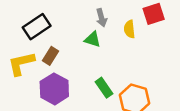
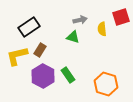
gray arrow: (101, 18) -> (80, 20), turned -88
green rectangle: (104, 88) -> (68, 75), moved

